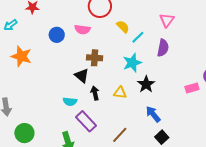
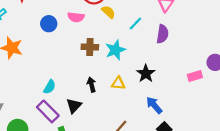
yellow semicircle: (123, 27) -> (108, 12), moved
cyan star: (132, 63) -> (115, 50), moved
black triangle: (82, 76) -> (74, 106), moved, turned 35
cyan semicircle: (70, 102) -> (50, 87), moved, turned -64
purple rectangle: (86, 121) -> (48, 111), moved

